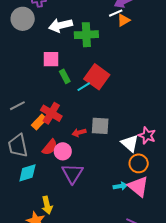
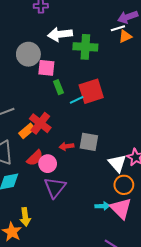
gray circle: (23, 19) -> (28, 54), moved
red square: (97, 77) -> (91, 91), turned 30

